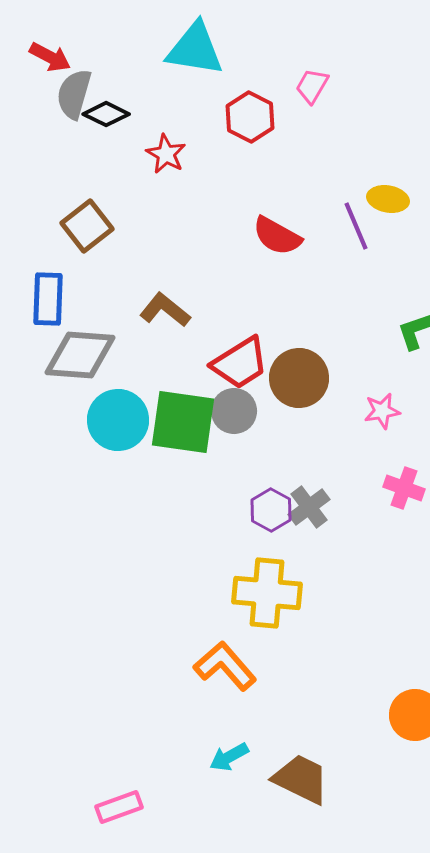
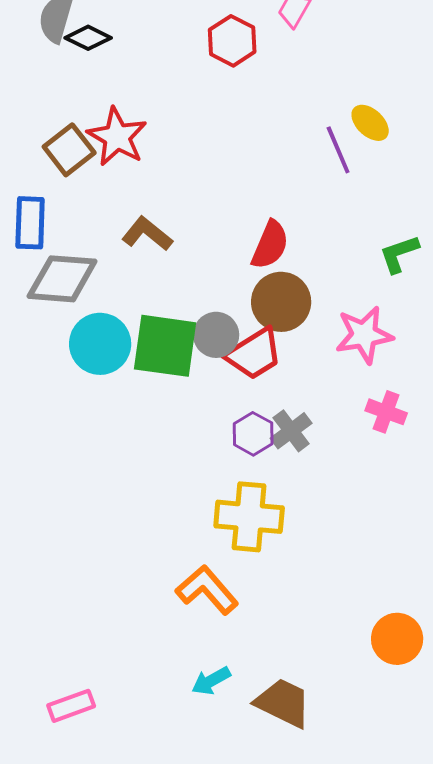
red star: (166, 154) -> (117, 137), moved, size x1.5
yellow ellipse: (388, 199) -> (370, 123), turned 33
red semicircle: (277, 236) -> (270, 245), moved, turned -96
red trapezoid: (240, 363) -> (254, 354), moved
pink star: (382, 411) -> (364, 335), size x1.6
pink rectangle: (119, 807) -> (71, 706), moved

